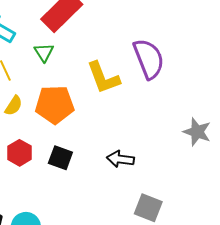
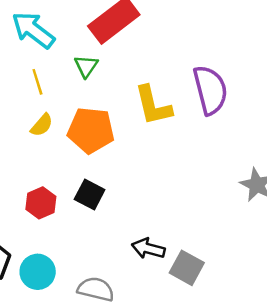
red hexagon: (20, 153) -> (41, 203), moved
black arrow: (120, 159) -> (148, 249), moved

